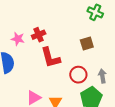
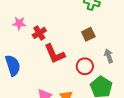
pink star: (18, 39) -> (19, 23), moved
gray arrow: (102, 76) -> (109, 56), moved

